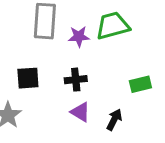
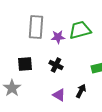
black cross: (76, 80) -> (56, 65), turned 32
purple triangle: (80, 112) -> (59, 95), moved

